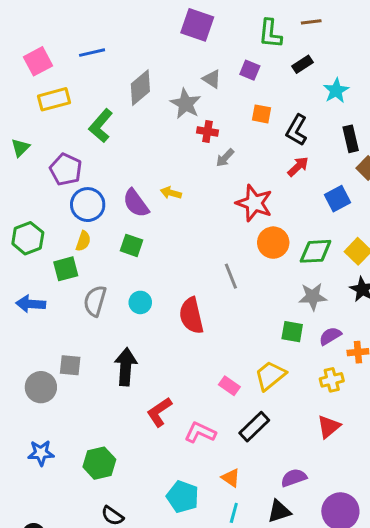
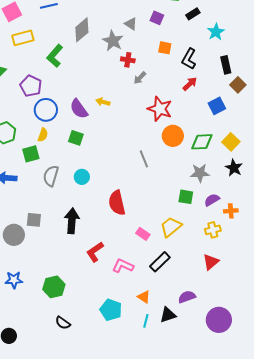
red semicircle: (191, 316) -> (117, 203), moved
black triangle: (279, 511) -> (168, 315), moved

